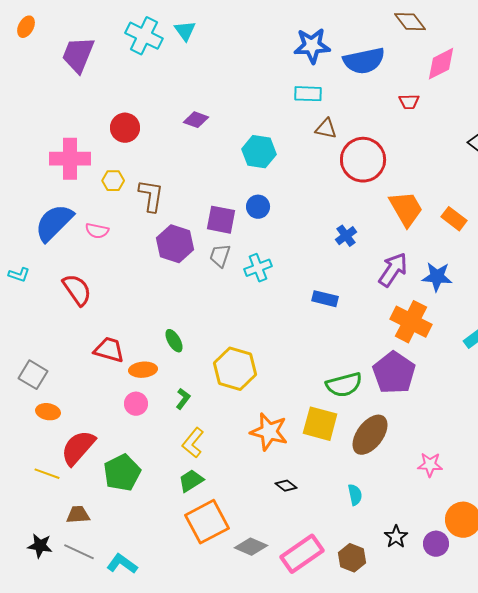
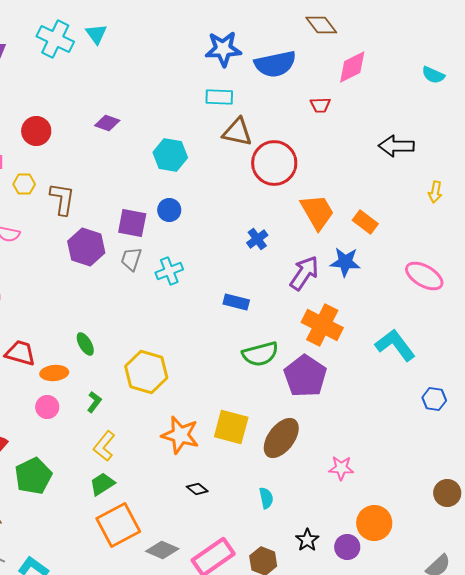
brown triangle: (326, 129) -> (237, 132), size x1.4
blue star: (437, 277) -> (345, 262), moved
green semicircle: (344, 385) -> (260, 354), moved

